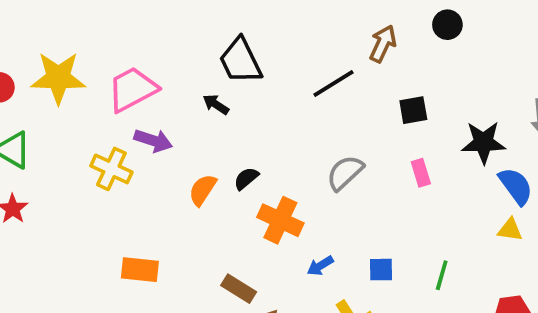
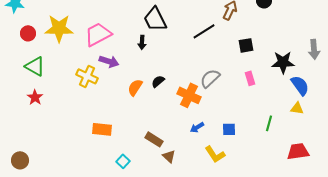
black arrow: (216, 104) -> (142, 42), turned -120
orange cross: (280, 220) -> (189, 95), moved
green line: (442, 275) -> (269, 123), moved

